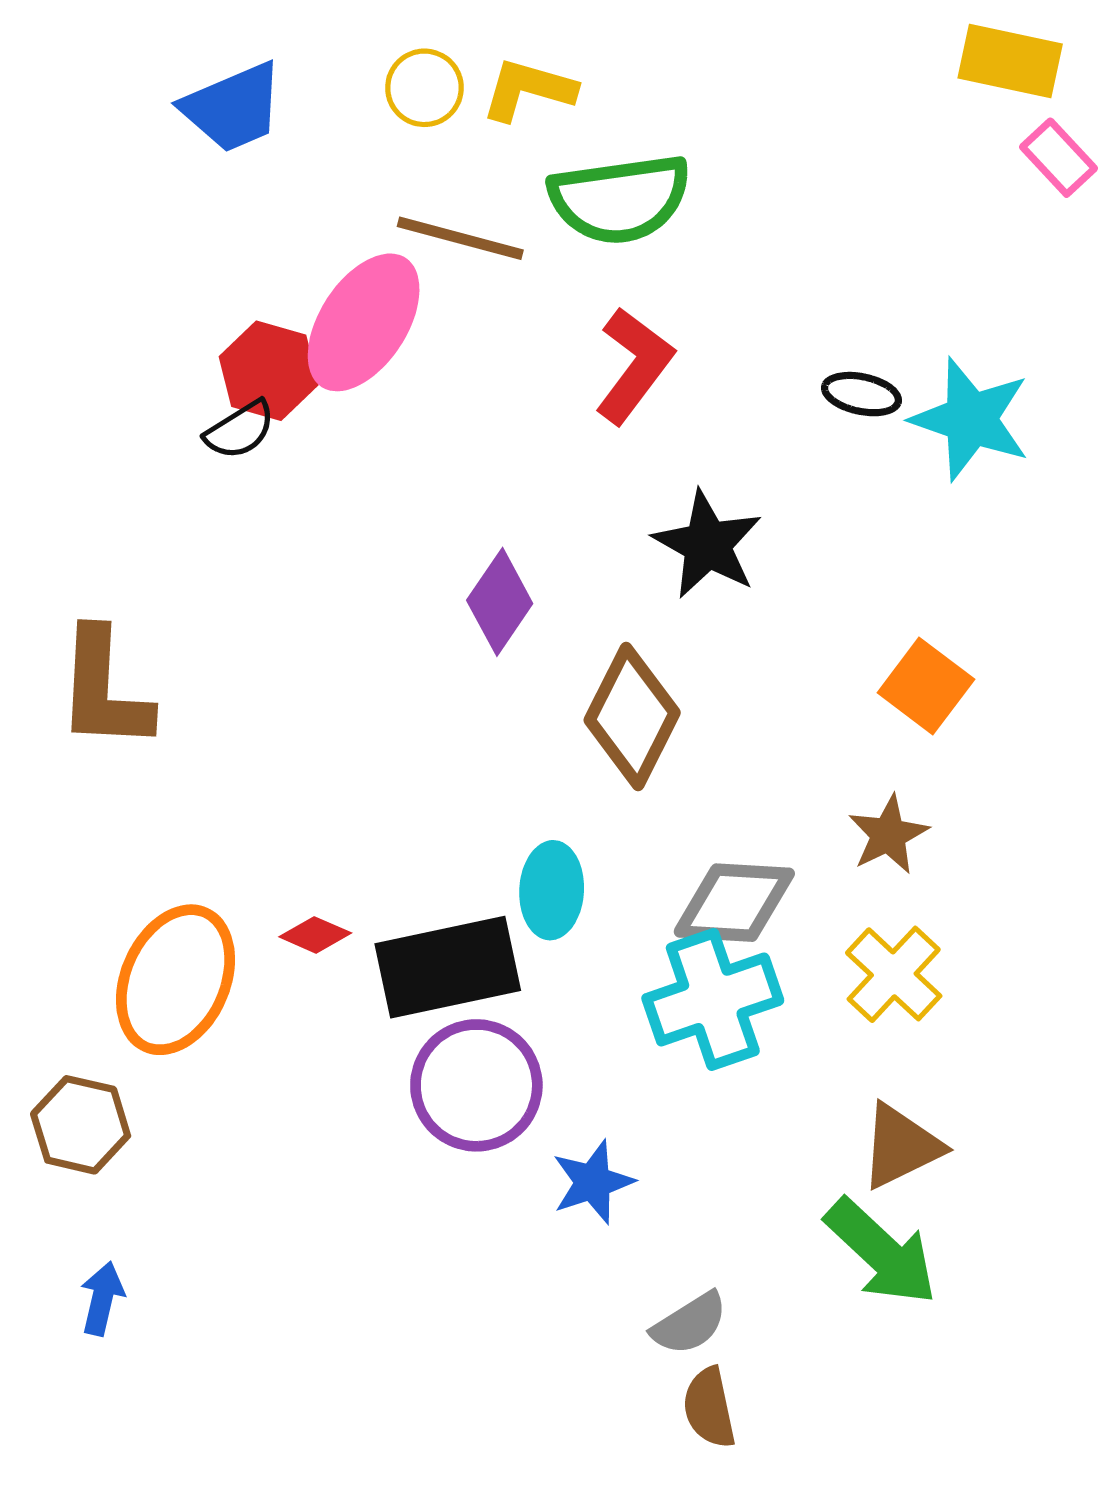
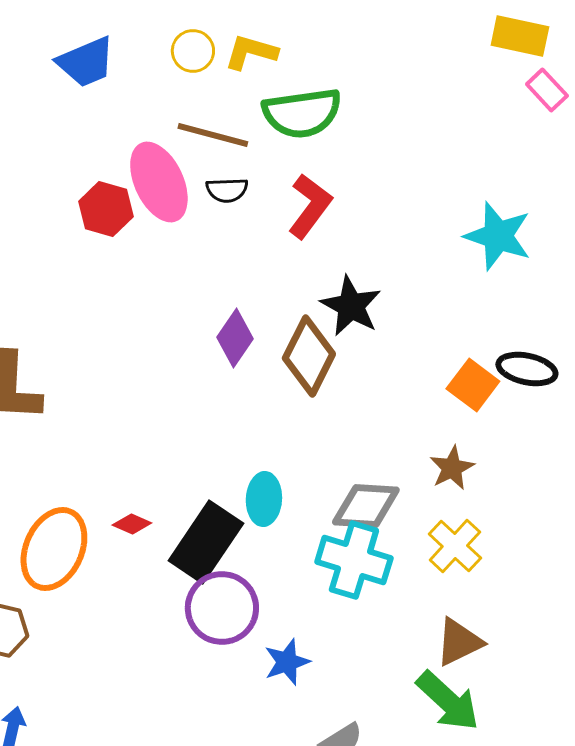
pink ellipse: (364, 322) -> (159, 182), turned -58
black ellipse: (861, 394) -> (527, 369), moved, size x1.4
black semicircle: (240, 430) -> (227, 190), moved, turned 30
brown diamond: (632, 716) -> (309, 356), moved
black rectangle: (448, 967) -> (206, 542), turned -44
cyan cross: (713, 999) -> (354, 560), turned 36

